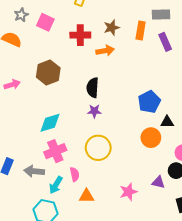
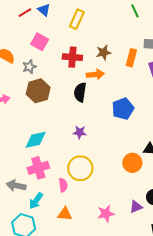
gray star: (21, 15) -> (29, 67), moved
black semicircle: (93, 88) -> (80, 92), moved
blue pentagon: (149, 102) -> (123, 109), moved
pink semicircle: (75, 174) -> (63, 185), moved
purple triangle: (158, 182) -> (136, 207), turned -40

